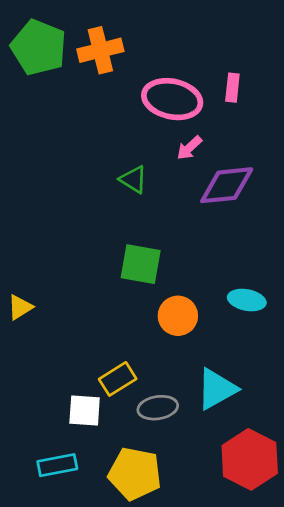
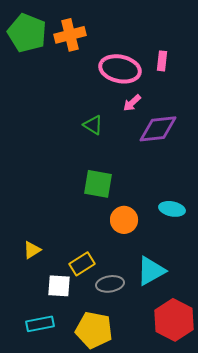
yellow triangle: (20, 307) -> (32, 250), moved

